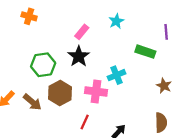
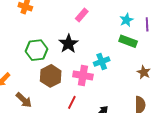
cyan star: (116, 21) -> (126, 20), moved
pink rectangle: (82, 32) -> (82, 15), moved
brown arrow: (32, 102) -> (24, 100), moved

